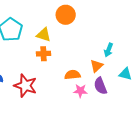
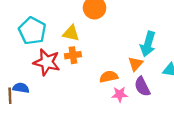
cyan arrow: (109, 50) -> (148, 44), size x1.5
red star: (25, 86) -> (47, 62), moved

